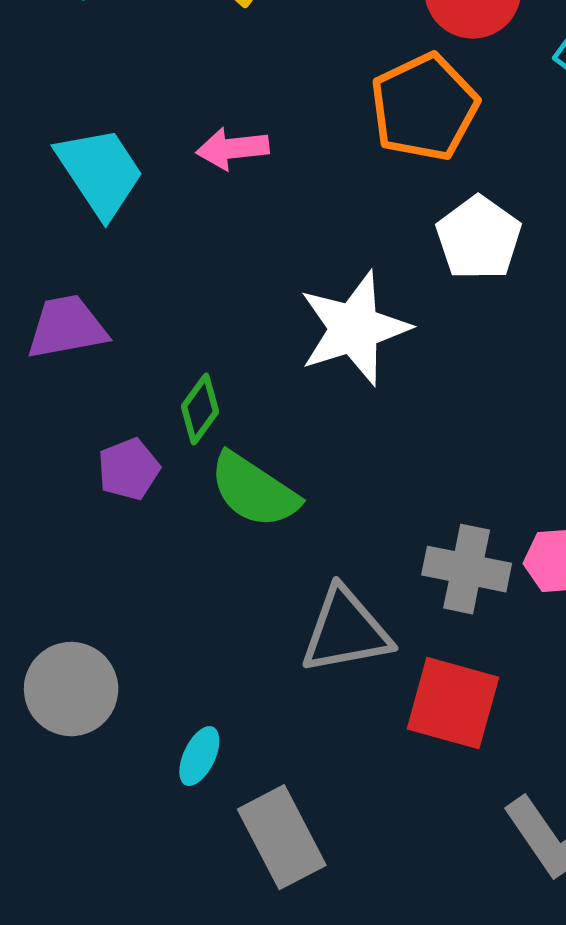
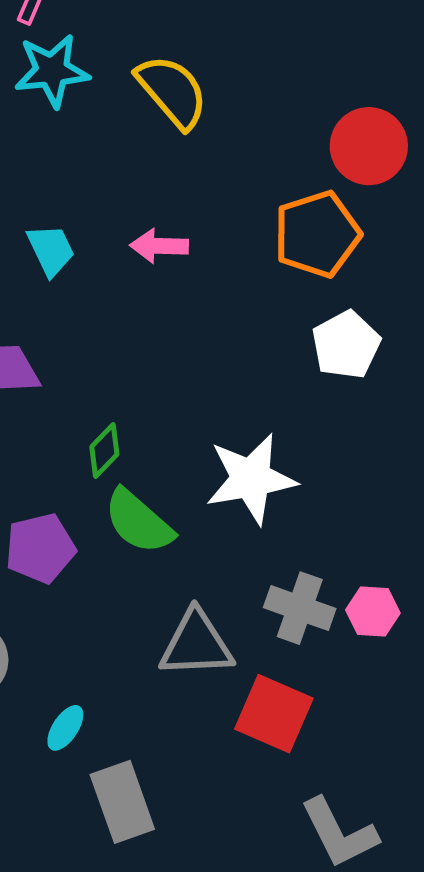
cyan trapezoid: (100, 172) -> (51, 250), size x0.7
white star: (354, 328) -> (251, 479), moved
purple pentagon: (129, 469) -> (40, 548), moved, size x1.4

